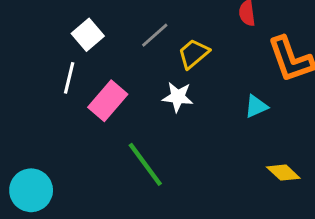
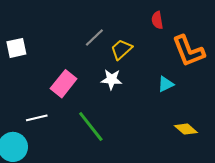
white square: (88, 35) -> (16, 48), moved, turned 30
white line: (69, 78) -> (37, 118), moved, turned 65

